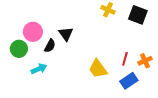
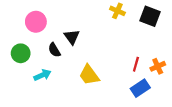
pink circle: (33, 32) -> (36, 22), moved
black semicircle: (50, 46) -> (54, 50), turned 120
yellow trapezoid: (98, 69) -> (89, 75), moved

